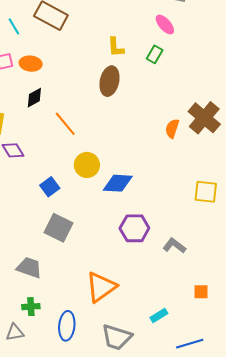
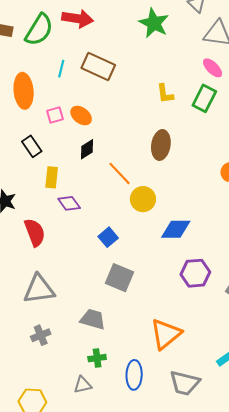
cyan line: (14, 26) -> (61, 69), moved, turned 48
green rectangle: (155, 54) -> (204, 98), size x1.5
orange ellipse: (31, 64) -> (81, 116), turned 35
brown ellipse: (109, 81) -> (161, 145), moved
yellow circle: (87, 165) -> (143, 199), moved

